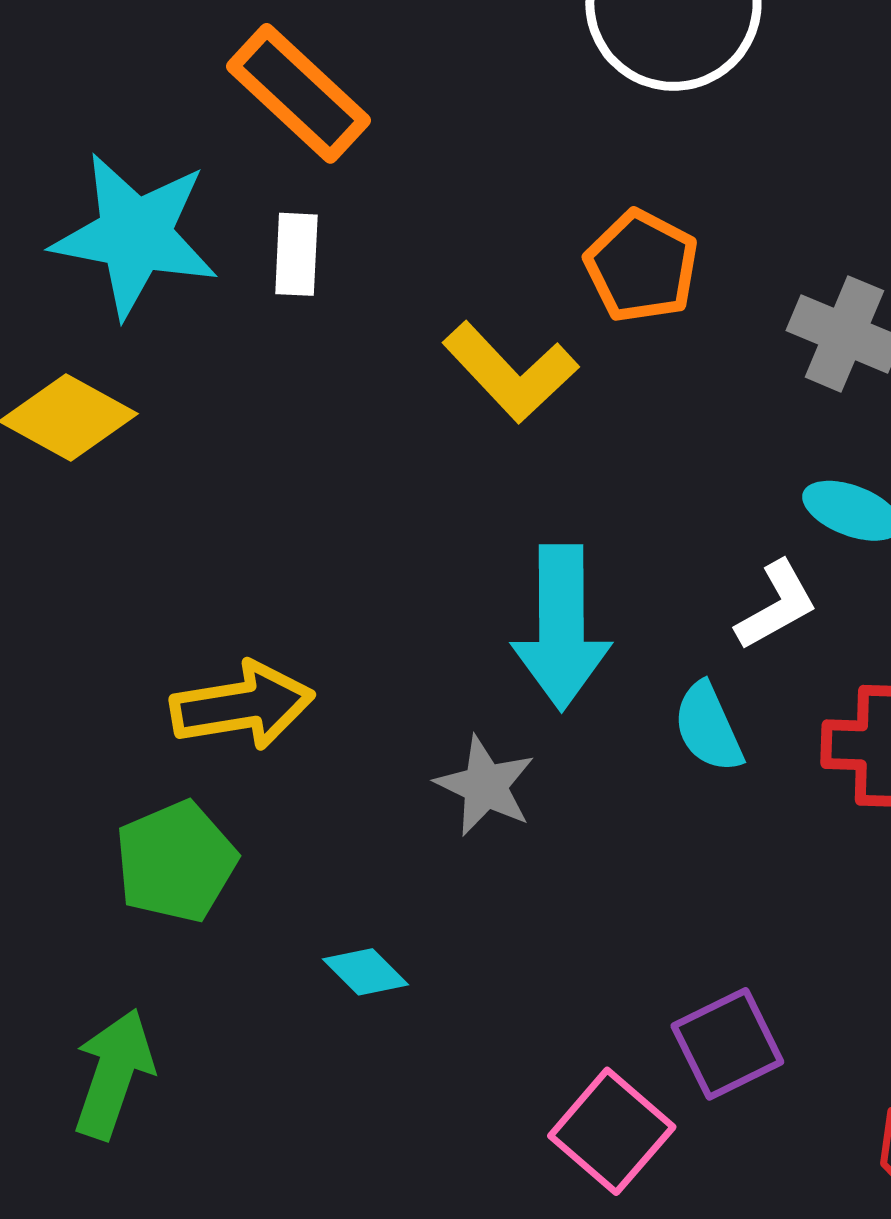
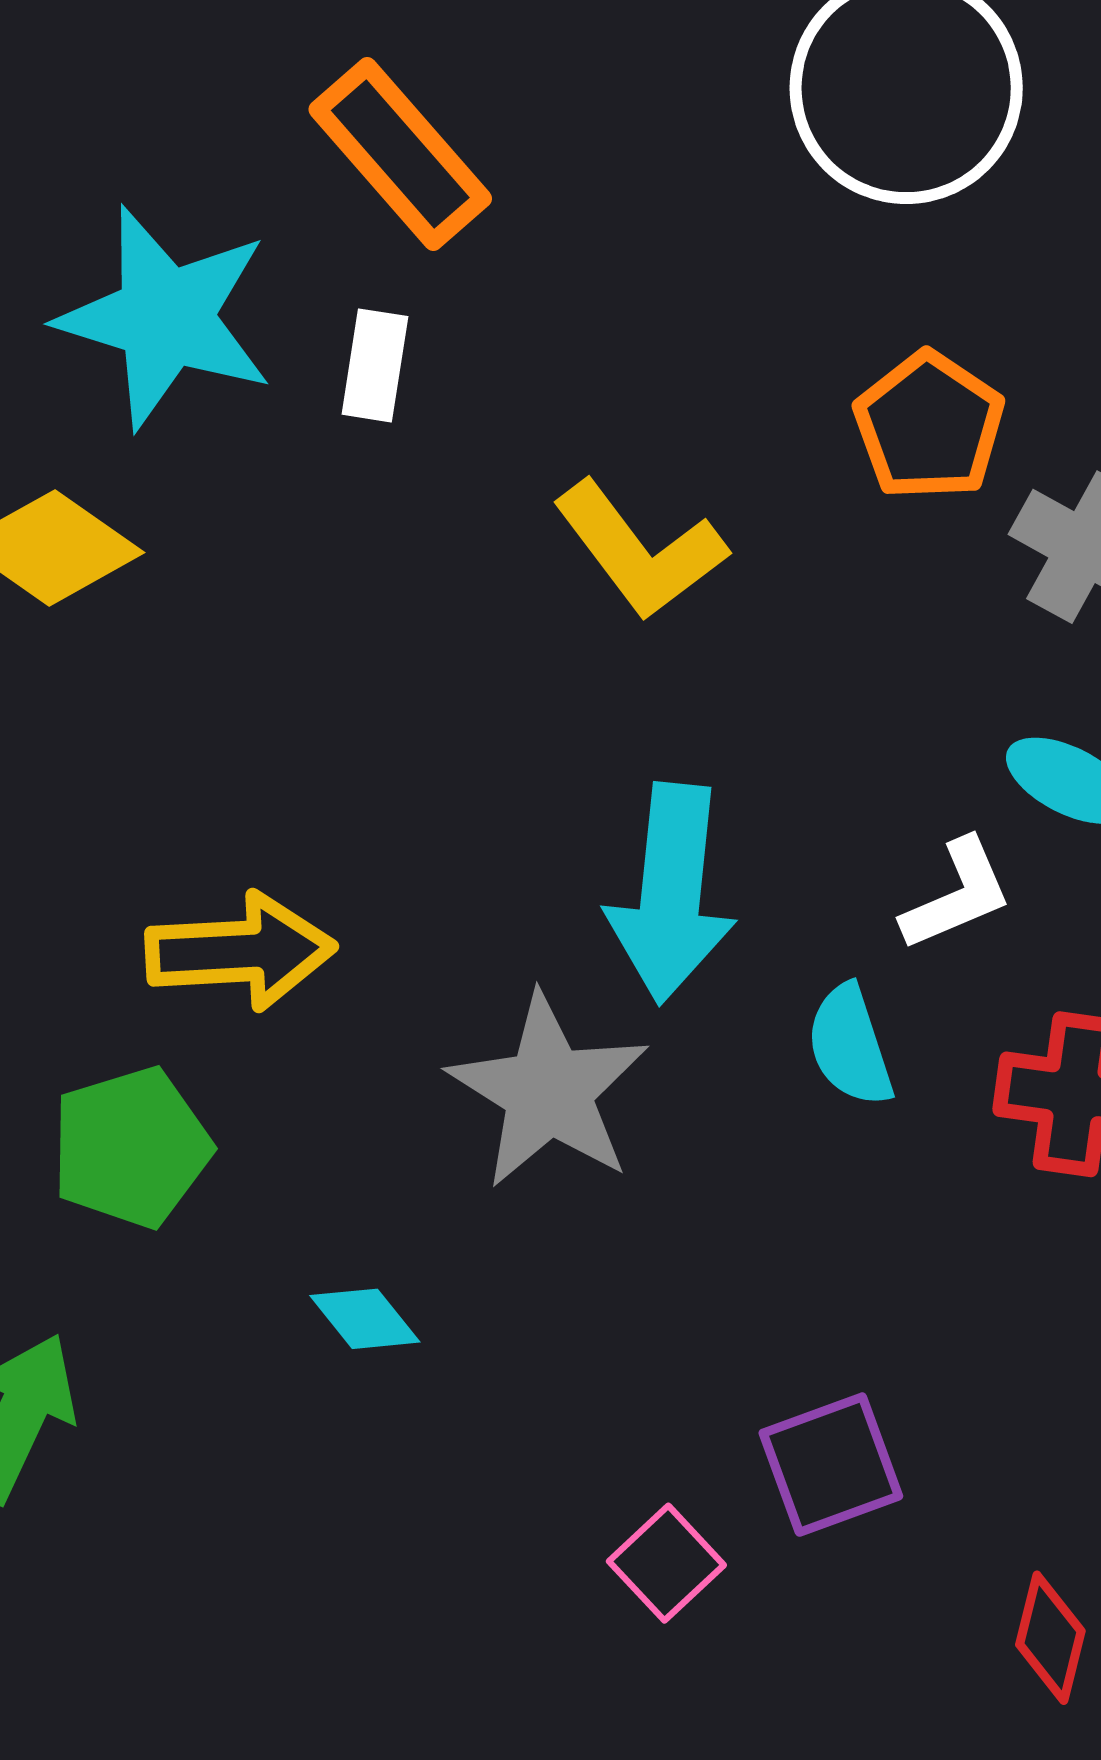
orange pentagon: (642, 266) -> (929, 426), moved
gray star: (485, 786) -> (548, 1091), size x1.5
pink square: (612, 1131) -> (666, 1563), size x0.7

